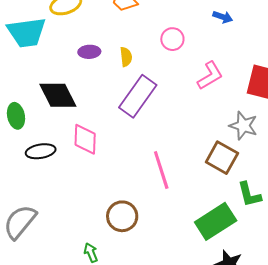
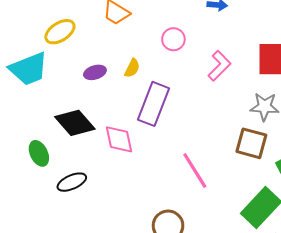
yellow semicircle: (126, 57) -> (132, 68), turned 48
pink diamond: (85, 139) -> (119, 139), moved

